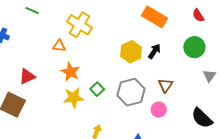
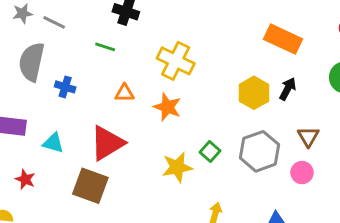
orange triangle: (59, 46) -> (124, 93), moved
orange star: (70, 72) -> (167, 107), moved
red triangle: (27, 77) -> (107, 143), size x1.5

